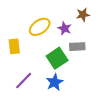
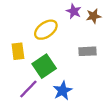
purple star: (65, 28) -> (74, 11), moved
green square: (57, 58) -> (44, 66), moved

